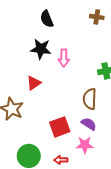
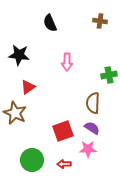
black star: (41, 49) -> (19, 55), moved
red triangle: (34, 83) -> (28, 87), moved

